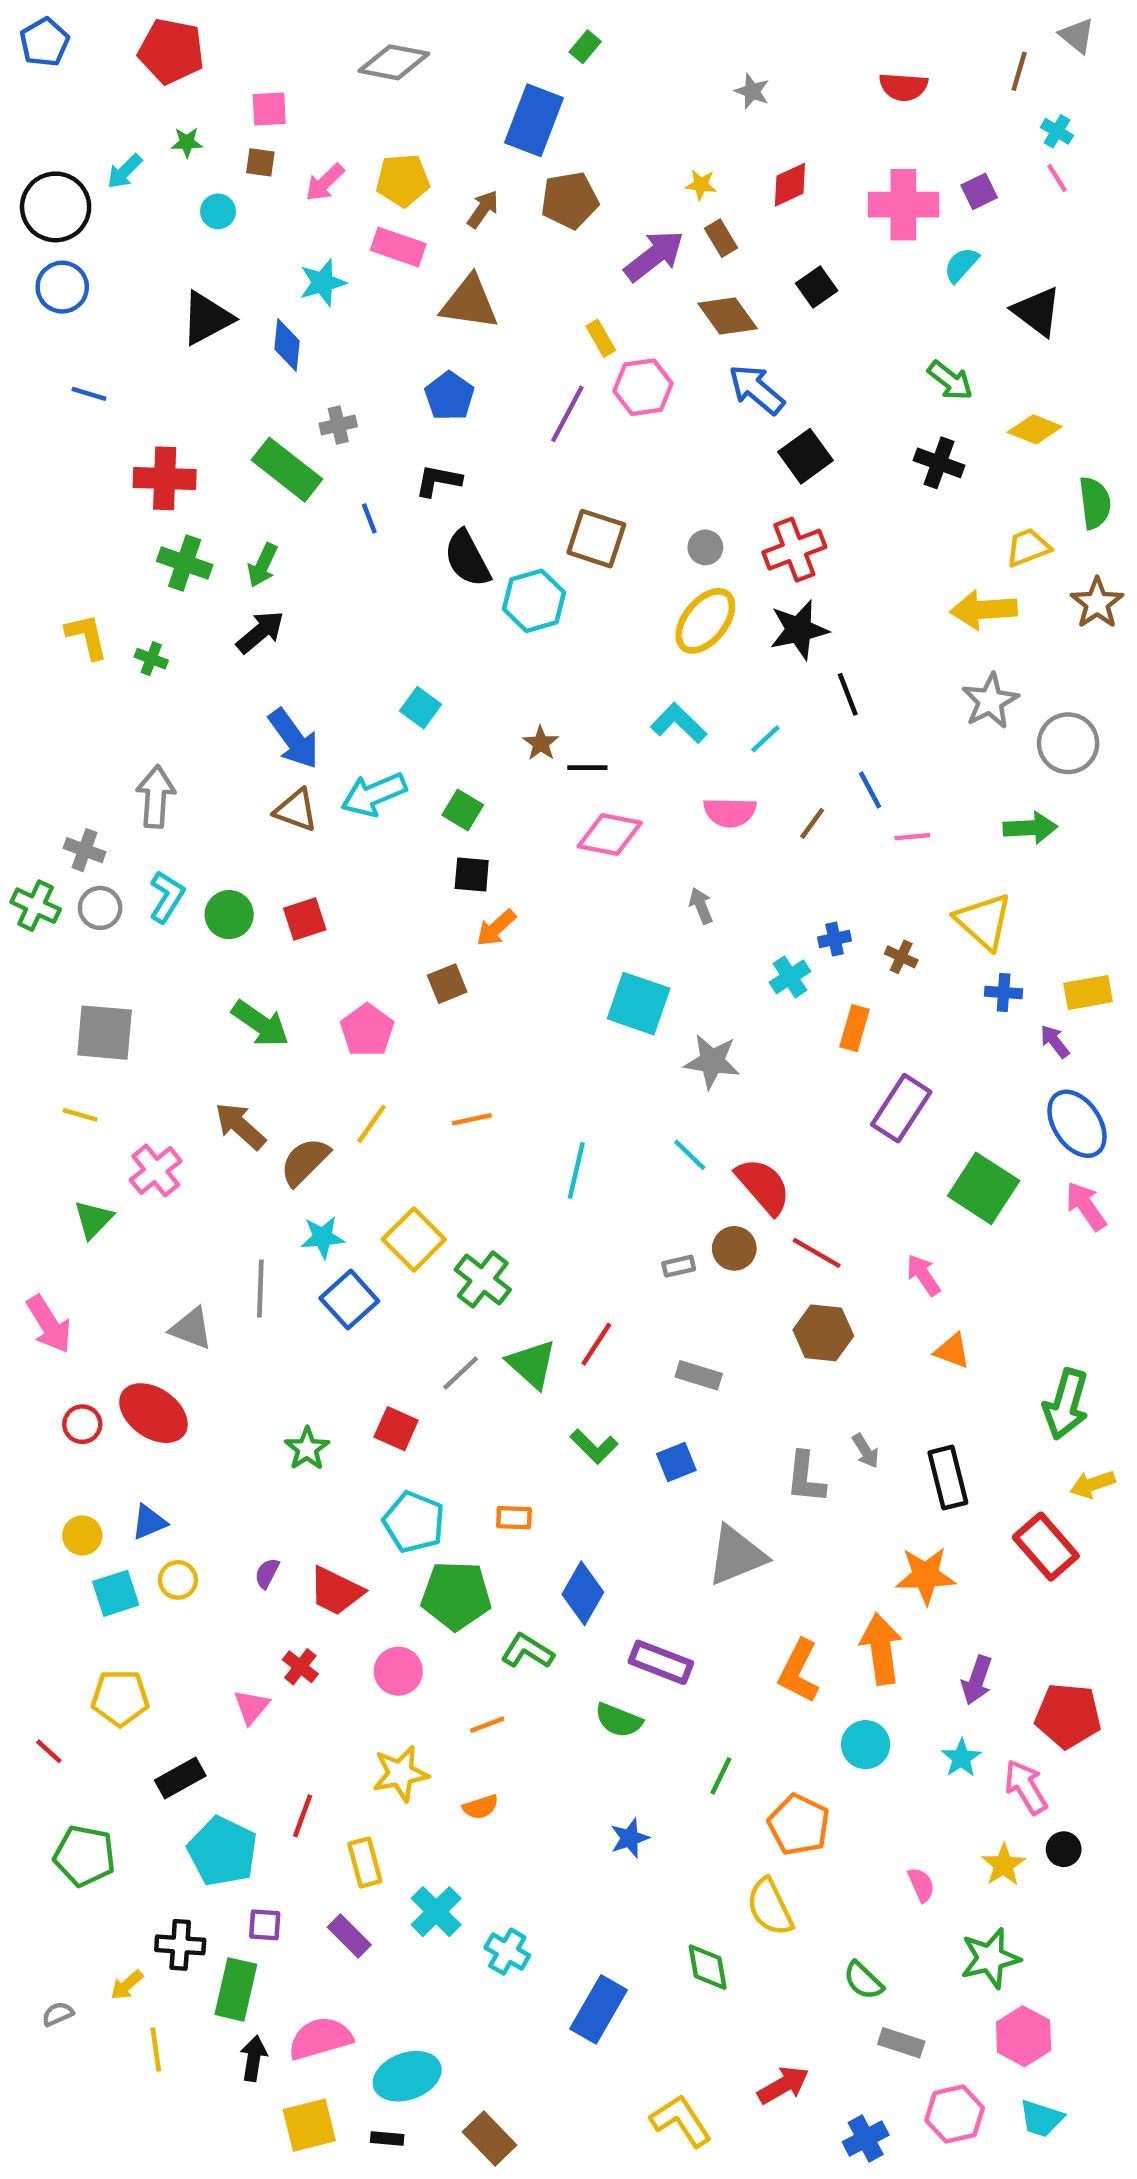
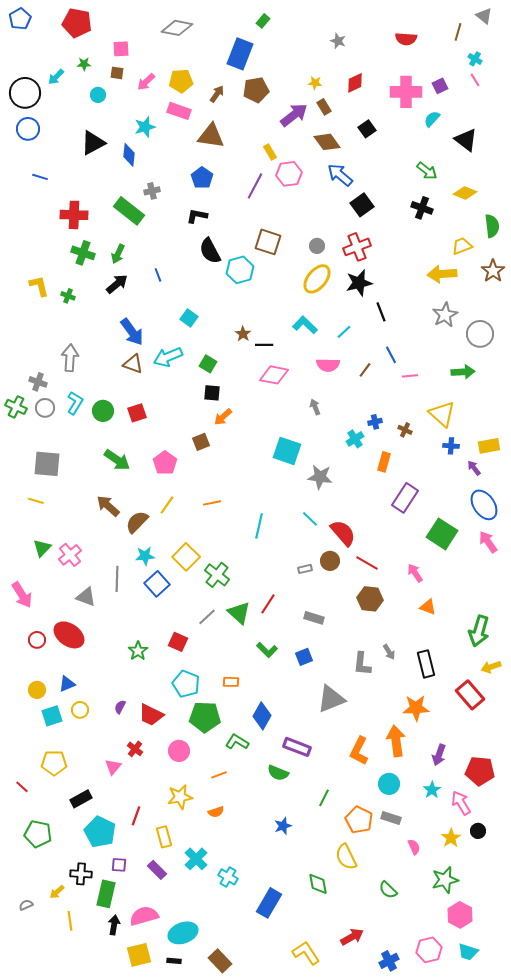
blue line: (369, 518) -> (158, 275), moved
pink cross: (156, 1171) -> (70, 555), moved
gray rectangle: (901, 2043) -> (391, 818), moved

